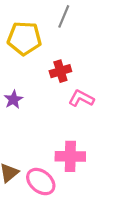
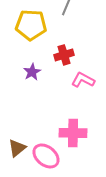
purple star: (13, 100) -> (32, 72), moved

